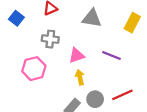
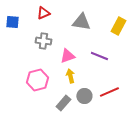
blue square: (16, 18) -> (12, 22), turned -32
pink hexagon: (34, 69) -> (37, 80), moved

